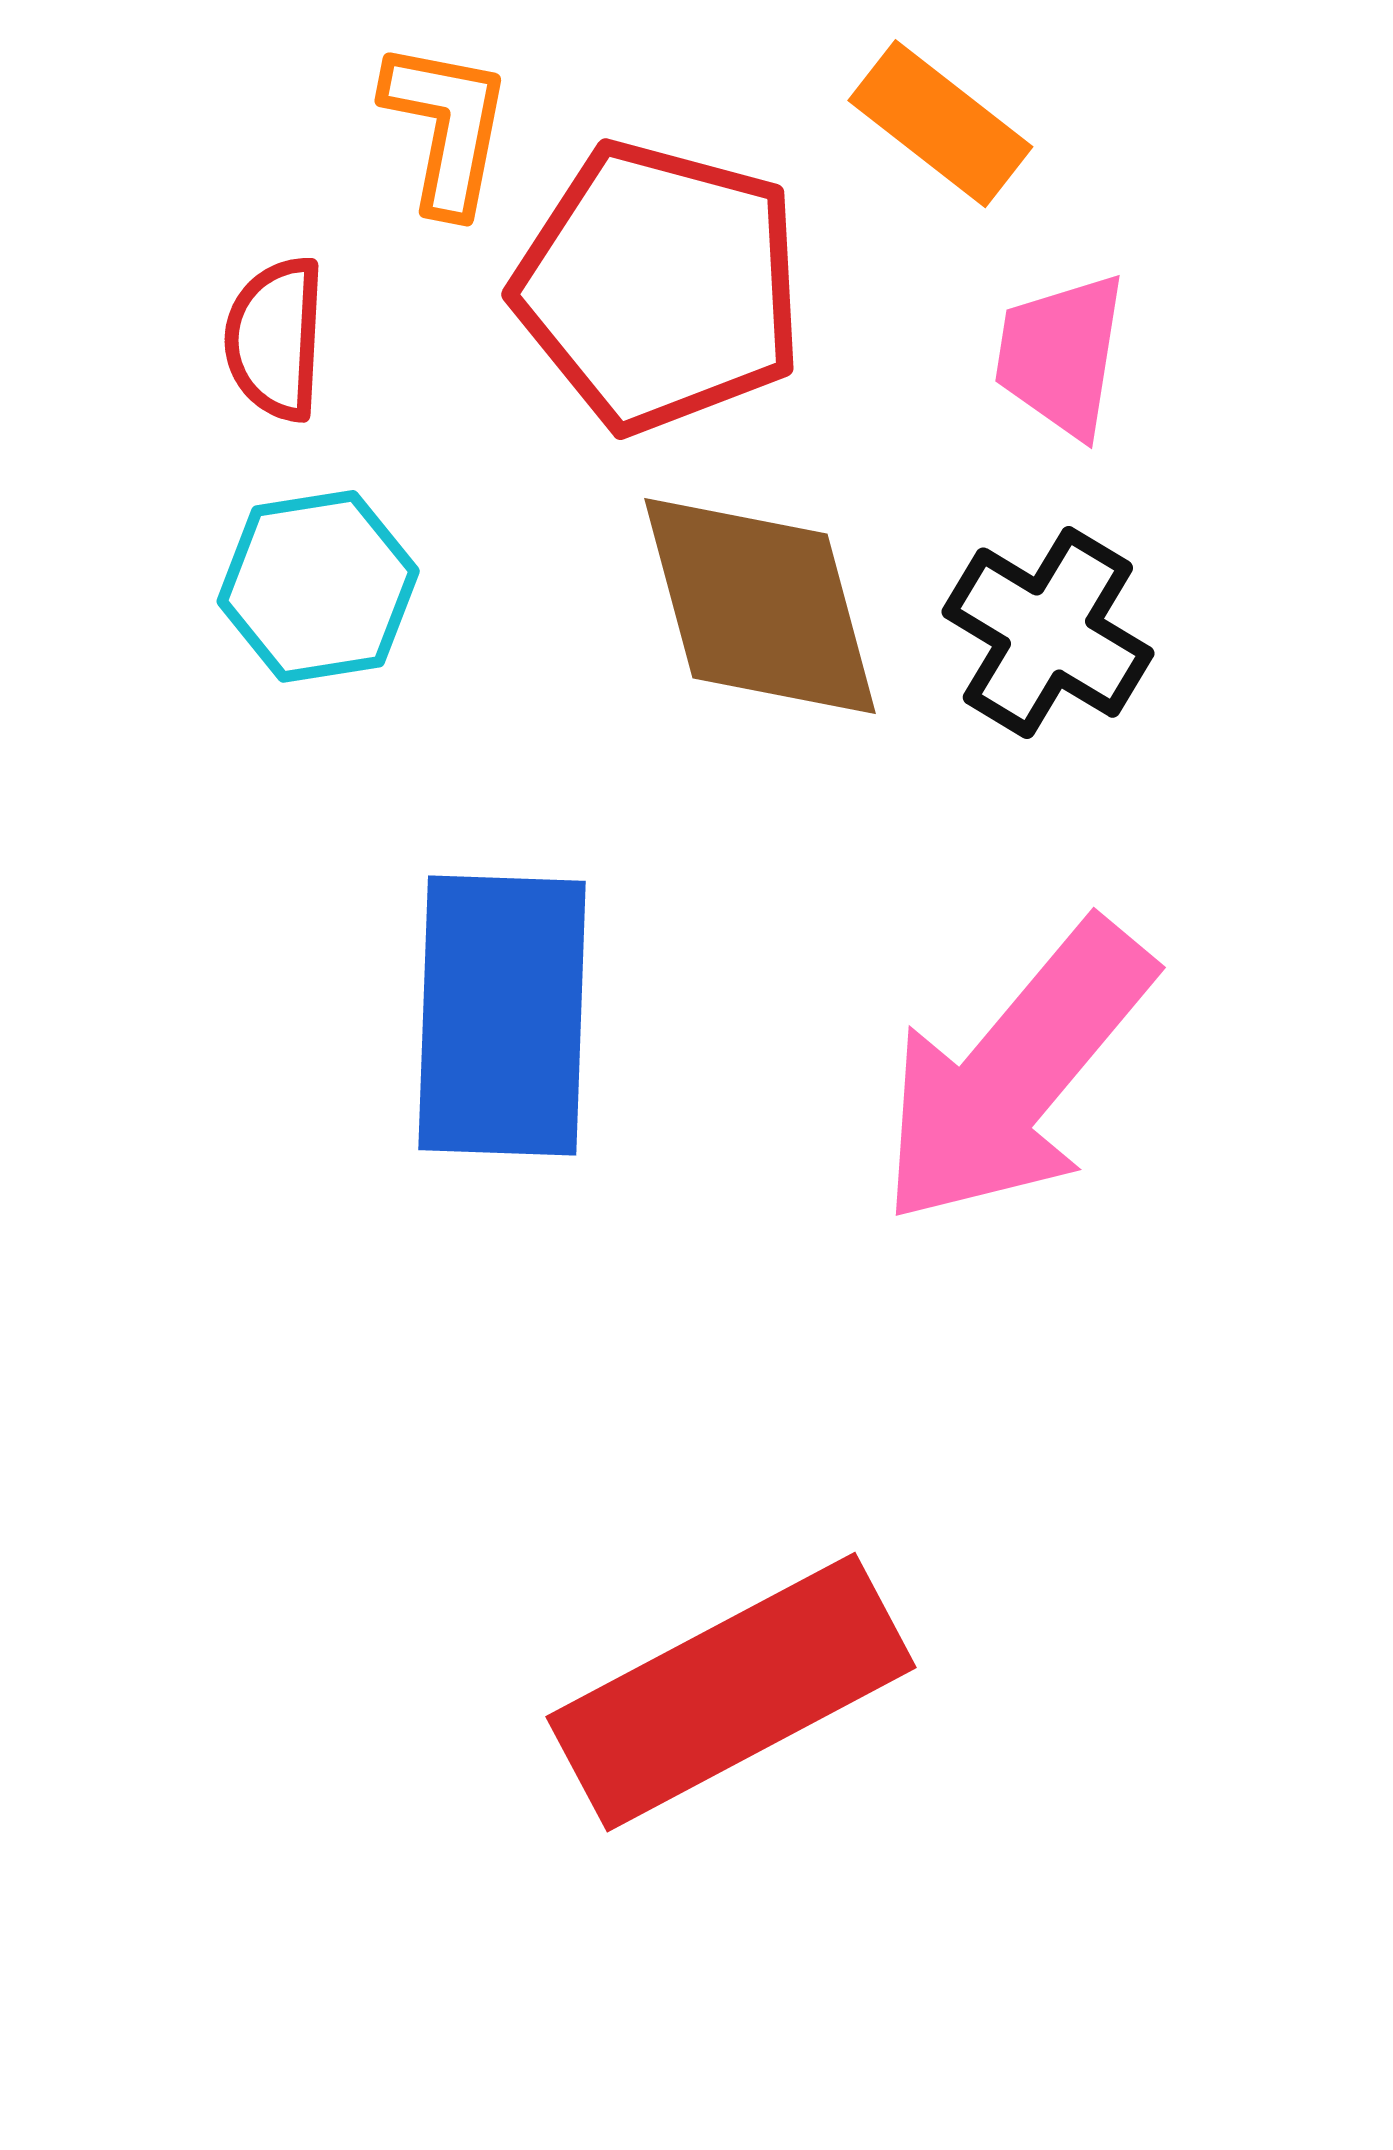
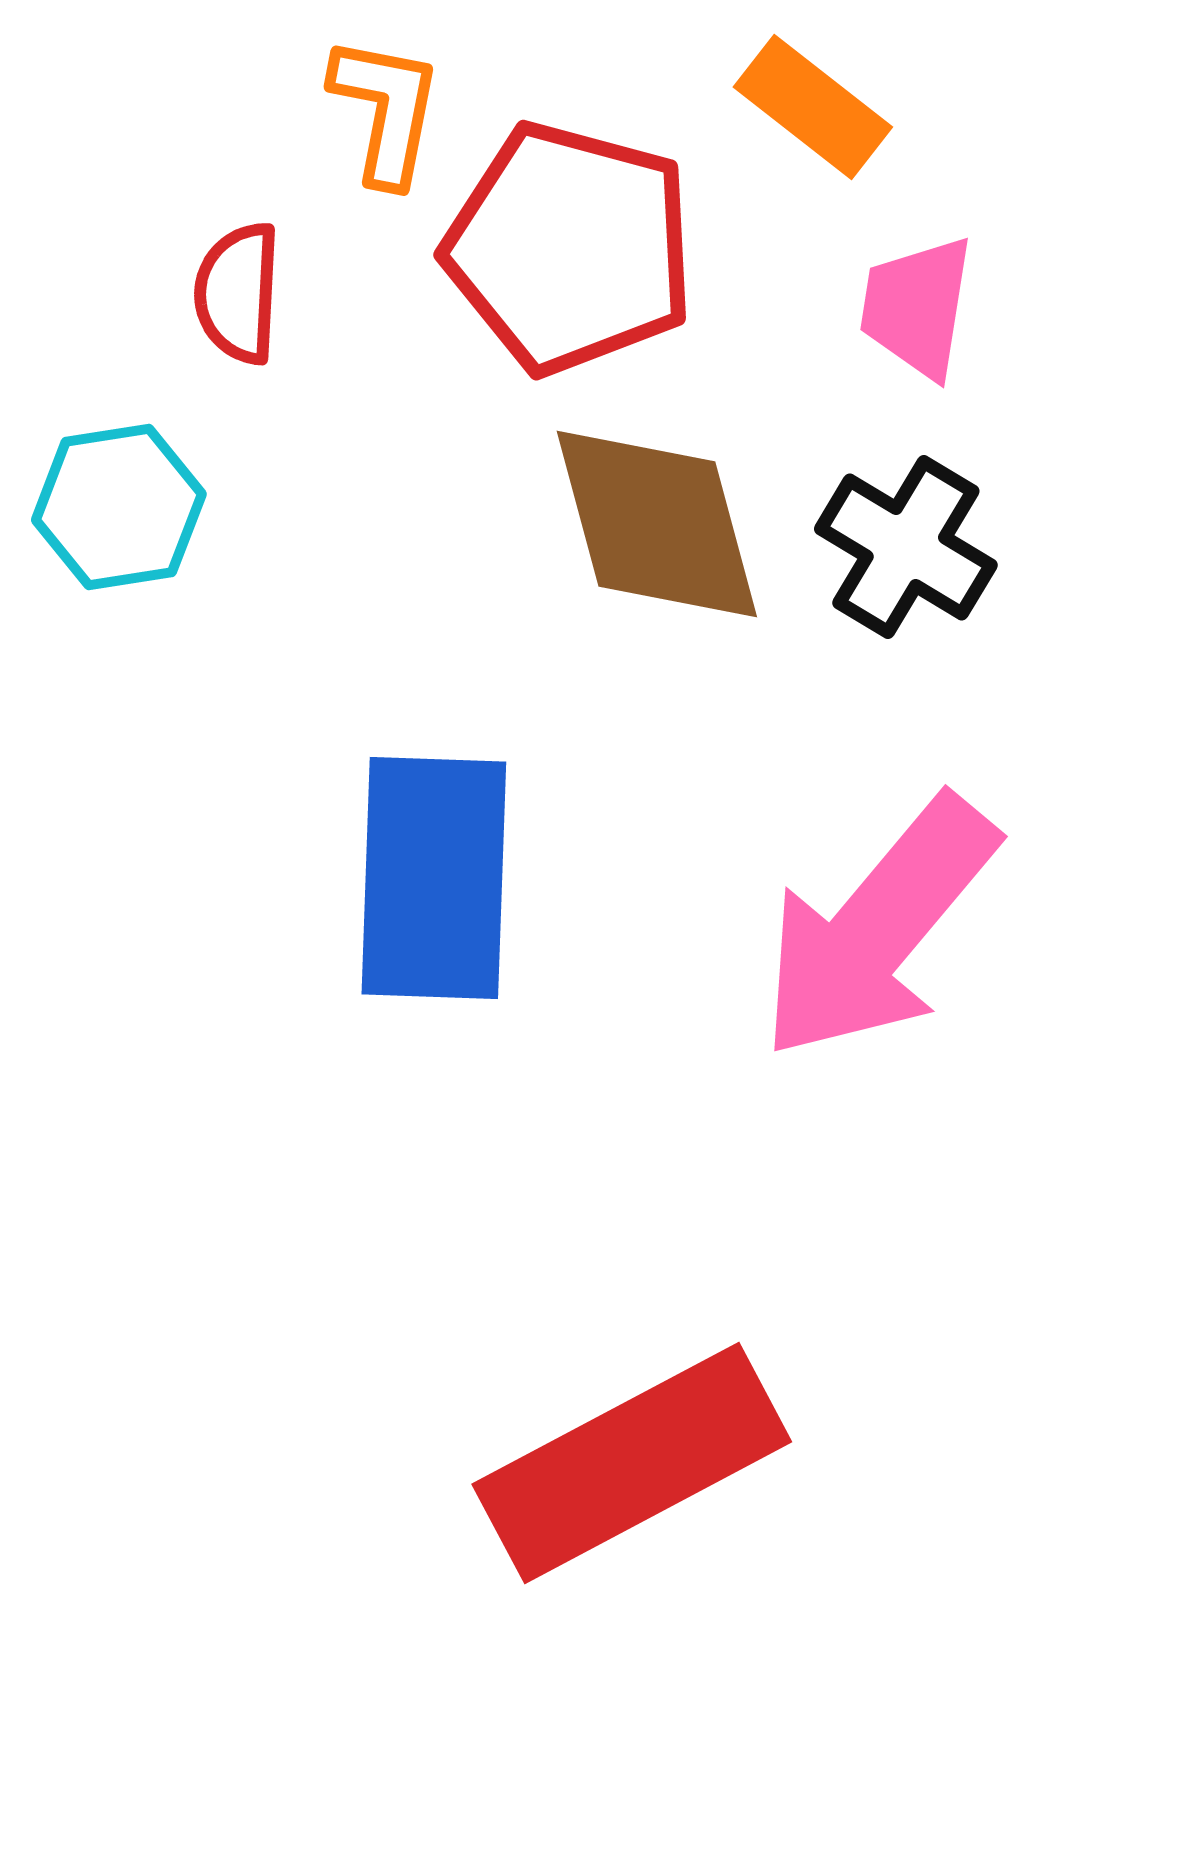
cyan hexagon: (318, 586) -> (119, 507), moved

